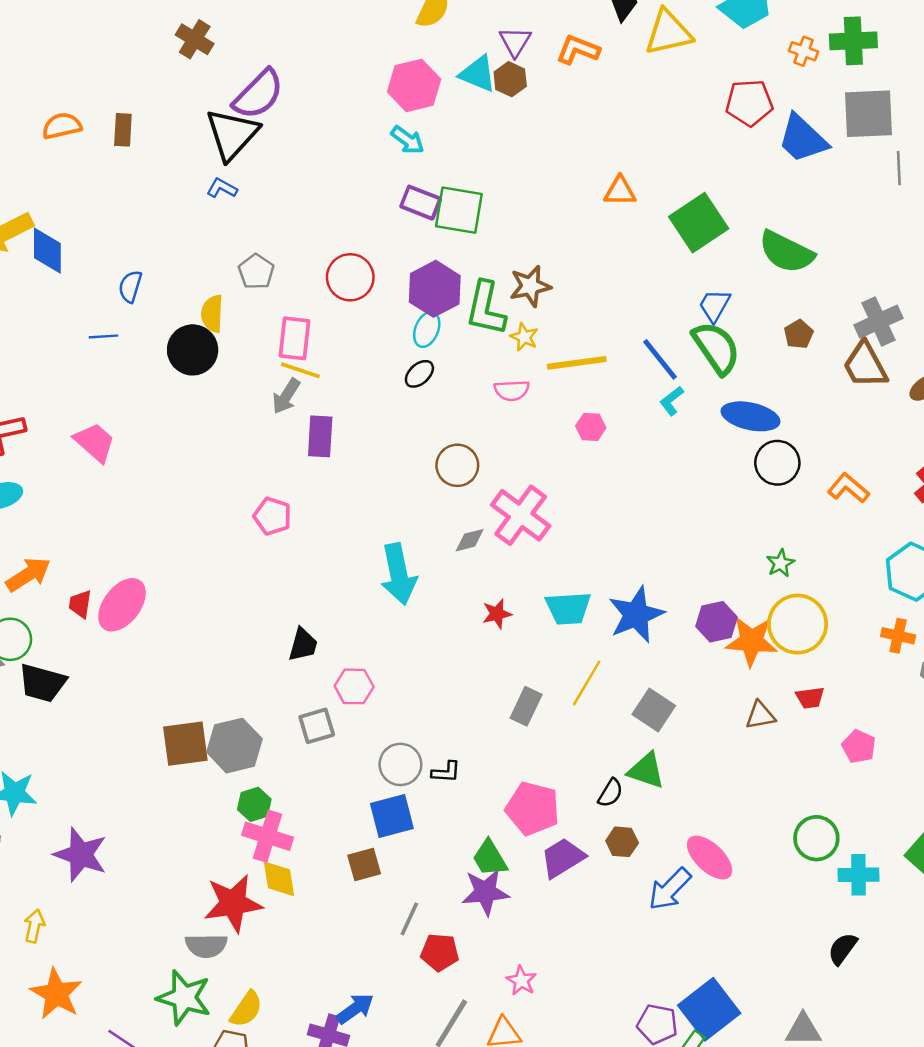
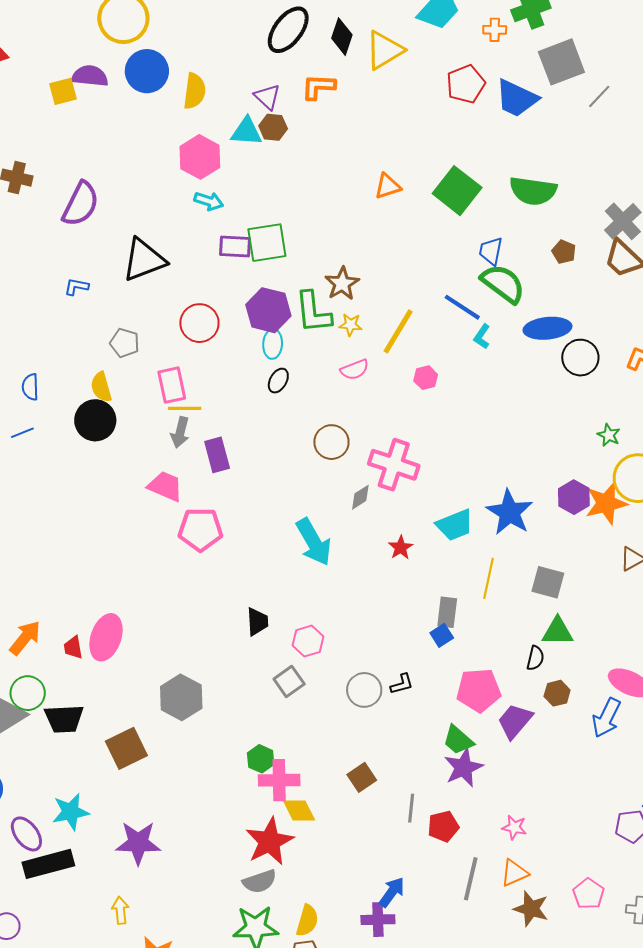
black triangle: (232, 134) -> (144, 260), moved, turned 45
gray line: (899, 168) -> (599, 96), turned 64
yellow line: (577, 363) -> (398, 331), turned -33
pink trapezoid: (95, 442) -> (165, 486), moved
pink pentagon: (272, 516) -> (200, 529), size x1.4
brown square: (185, 744) -> (126, 748), moved
gray hexagon: (234, 746) -> (181, 697), moved
blue square: (392, 816) -> (442, 635), moved, size x0.6

